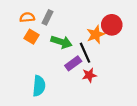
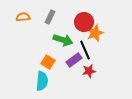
orange semicircle: (27, 17) -> (23, 17), moved
red circle: (112, 25) -> (84, 22), moved
orange square: (31, 37) -> (48, 62), moved

